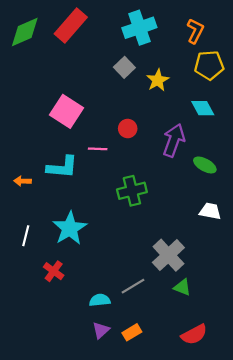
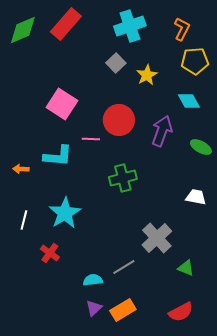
red circle: (128, 129) -> (119, 120), size x1.8
green ellipse: (205, 165) -> (201, 147), moved
green triangle: (182, 287) -> (186, 268), moved
orange rectangle: (132, 332) -> (123, 310), size x1.4

